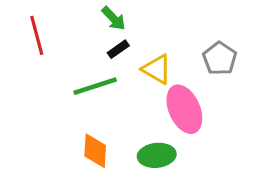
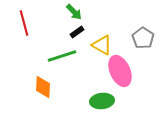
orange diamond: (95, 151) -> (43, 87), moved

